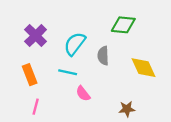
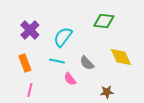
gray semicircle: (103, 56) -> (87, 63), moved, turned -42

